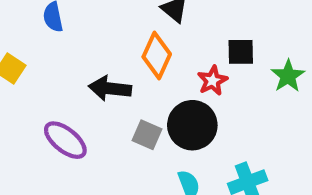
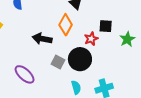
purple ellipse: (65, 140) -> (25, 74), moved

